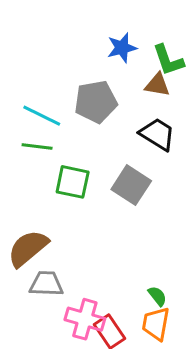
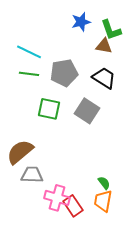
gray pentagon: (96, 102) -> (64, 73), moved
cyan line: (42, 116) -> (29, 52), moved
green line: (37, 146) -> (29, 74), moved

